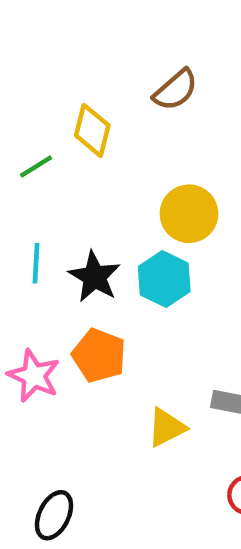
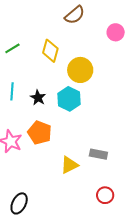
yellow diamond: (92, 130) -> (50, 51), moved
black star: (94, 277) -> (38, 98), size x0.7

